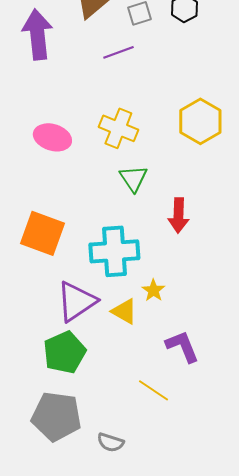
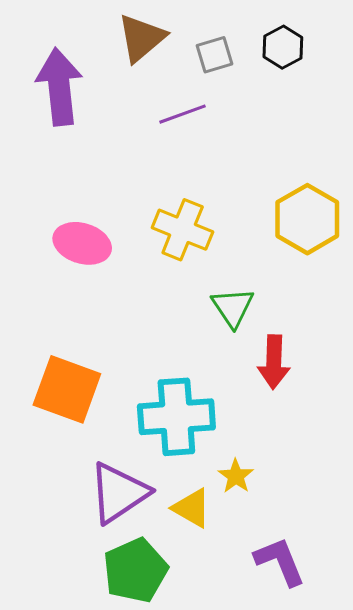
green triangle: (133, 178) -> (233, 307), moved
green pentagon: (64, 352) -> (135, 570), moved

